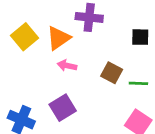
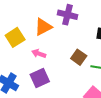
yellow square: (24, 37) -> (15, 37), moved
pink arrow: (67, 66) -> (39, 54), moved

